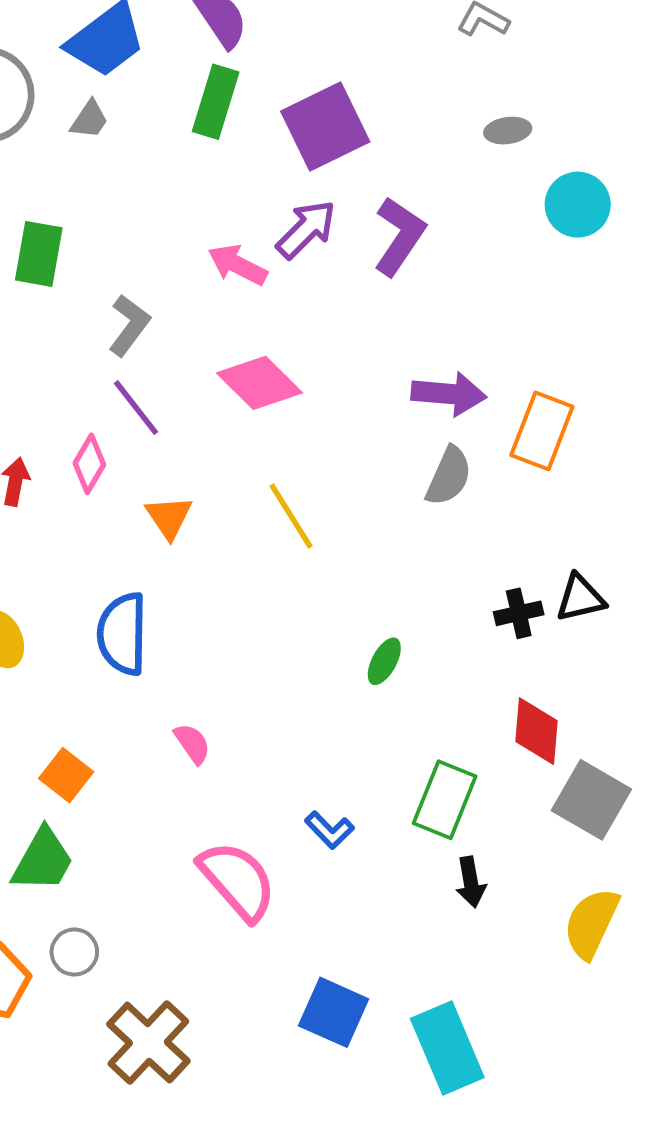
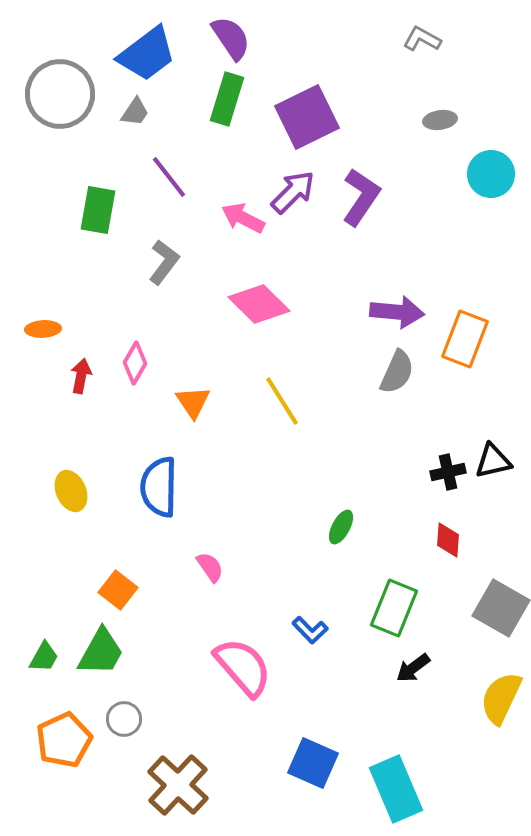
purple line: (136, 408) -> (169, 177), moved
green ellipse: (384, 661) -> (341, 527), moved
red diamond: (537, 731) -> (448, 540), moved, size x0.7
black arrow: (471, 882) -> (413, 668), turned 63

